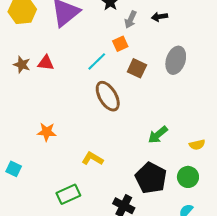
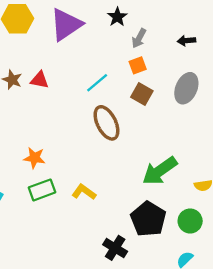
black arrow: (160, 17) -> (186, 41), moved
orange square: (120, 44) -> (138, 65), moved
green arrow: (158, 135) -> (160, 171), size x1.5
green rectangle: (68, 194) -> (42, 190), moved

